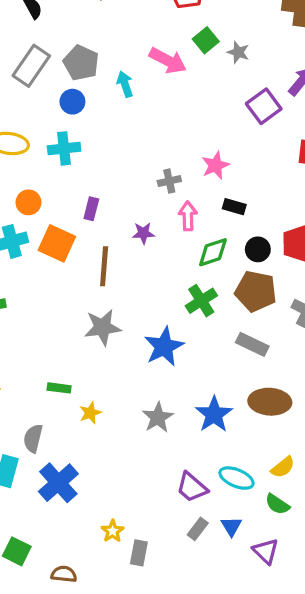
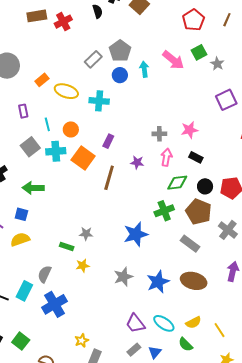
gray rectangle: (31, 66) -> (93, 59), moved, size x0.7
blue circle: (72, 102) -> (120, 75), moved
gray star: (102, 327) -> (86, 234), moved, size x0.6

